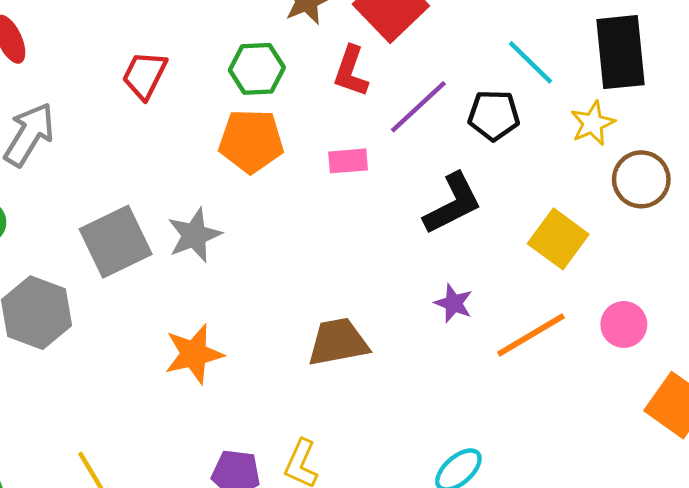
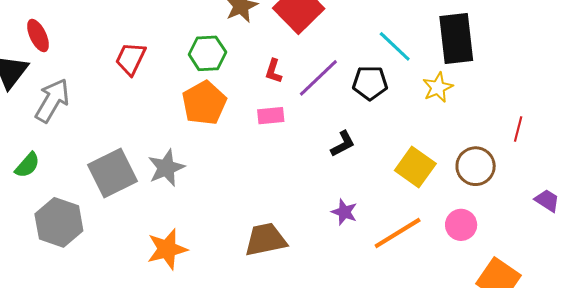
red L-shape: (351, 71) -> (273, 71), moved, size x0.7
orange pentagon: (251, 141) -> (204, 103), turned -30
brown circle: (641, 179) -> (476, 166), moved
black L-shape: (453, 204) -> (343, 144), size x0.6

